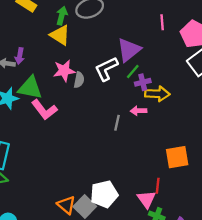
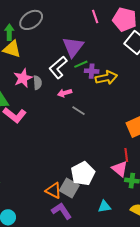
green line: (133, 71) -> (81, 64), turned 40
purple cross: (143, 82) -> (92, 71), turned 32
pink arrow: (139, 111) -> (65, 93), moved
gray line: (117, 123) -> (79, 111), turned -56

